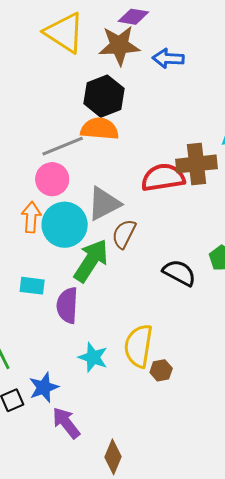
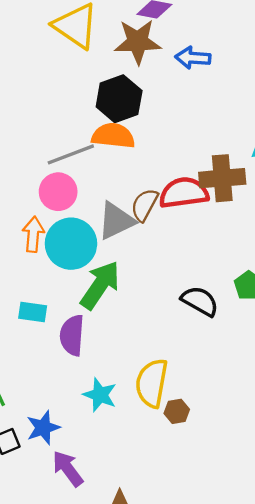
brown semicircle: (124, 234) -> (144, 205), moved

